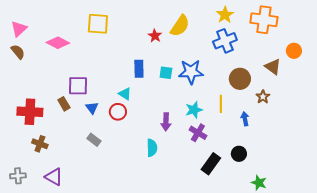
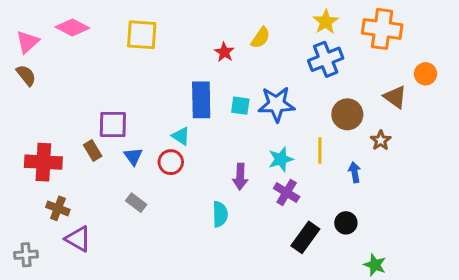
yellow semicircle: (180, 26) -> (261, 38), size x0.7
pink diamond: (58, 43) -> (72, 28), moved
blue rectangle: (139, 69) -> (201, 100), size x1.4
purple triangle: (54, 177) -> (78, 239), moved

